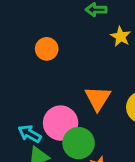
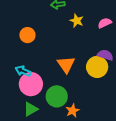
pink circle: (61, 123) -> (31, 84), moved
cyan arrow: (30, 134) -> (23, 71), moved

